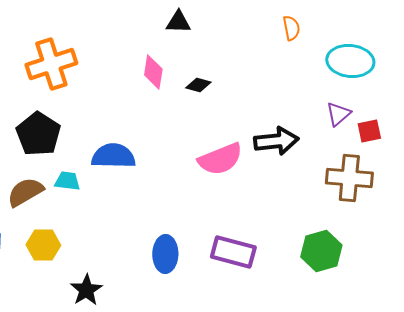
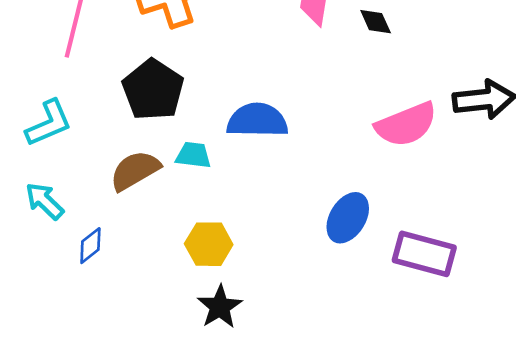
black diamond: (198, 85) -> (376, 22), turned 50
yellow hexagon: (43, 245) -> (209, 244), moved
blue ellipse: (165, 254) -> (348, 218), moved, turned 30

